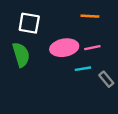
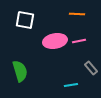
green semicircle: (21, 55) -> (20, 71), moved
cyan line: (83, 69) -> (71, 85), moved

